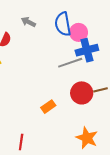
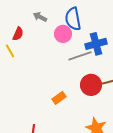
pink circle: (79, 32) -> (63, 34), moved

